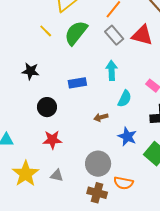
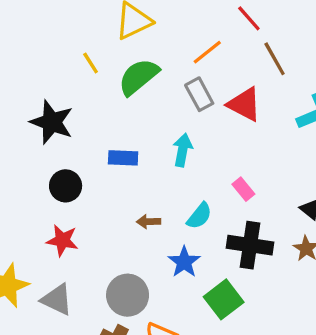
black star: (30, 71) -> (52, 122), size x1.5
cyan semicircle: (125, 99) -> (199, 216), moved
gray triangle: (57, 176) -> (57, 300), size x1.5

